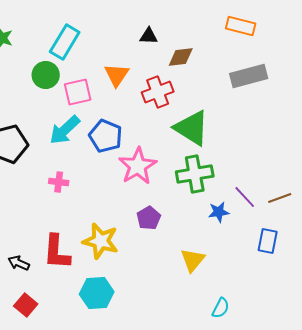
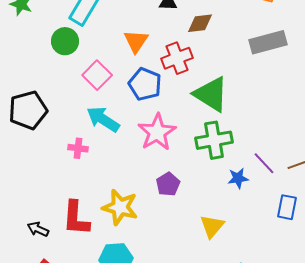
pink square: (78, 92) -> (97, 75), moved, turned -32
cyan arrow: (65, 130) -> (103, 119), moved, turned 76
blue pentagon: (106, 136) -> (145, 84), moved

